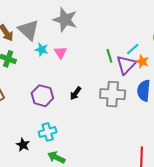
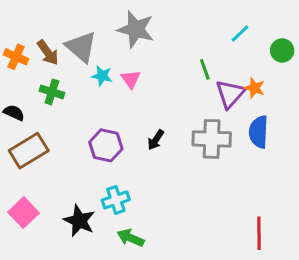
cyan line: (133, 49) -> (240, 33), moved
green line: (109, 56) -> (205, 69), moved
black star: (23, 145) -> (79, 221), size x1.5

